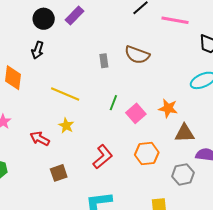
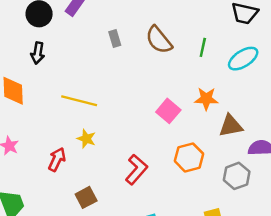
brown semicircle: (137, 55) -> (159, 40), turned 40
gray rectangle: (104, 61) -> (115, 39), moved
green line: (113, 103) -> (203, 47), moved
red arrow: (40, 139) -> (57, 159), turned 96

